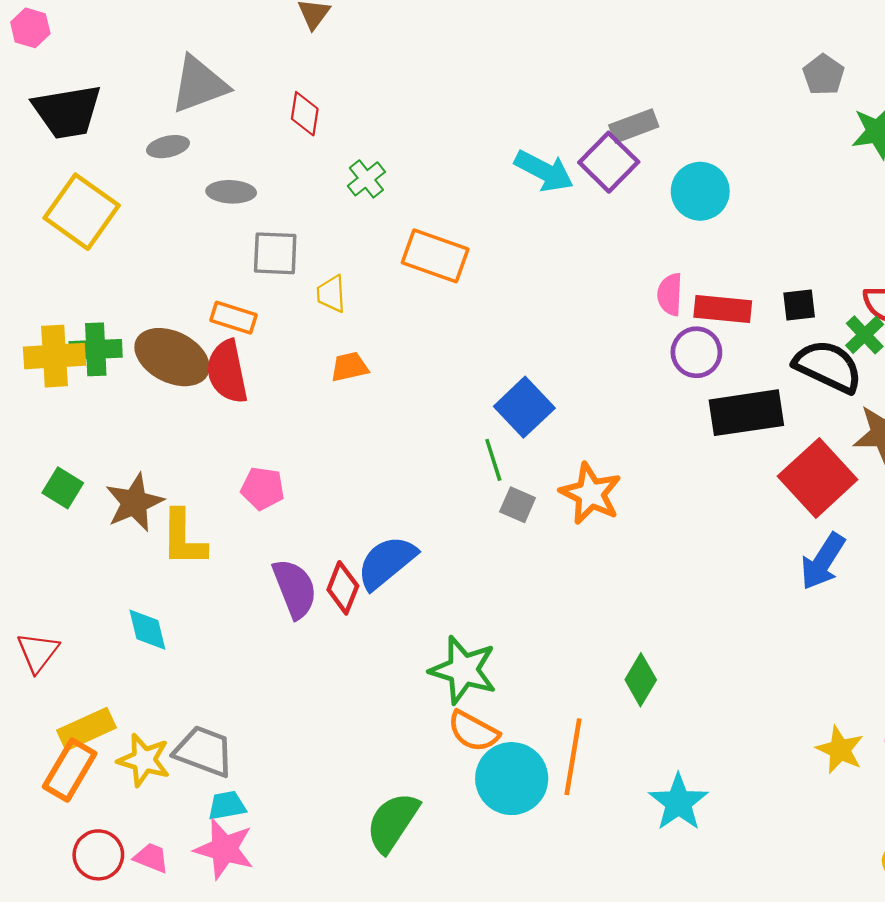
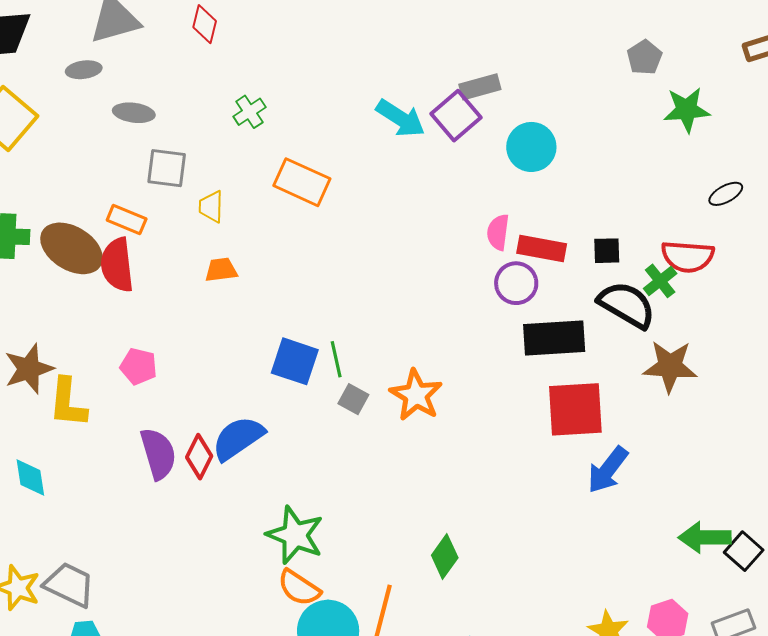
red diamond: (305, 114) -> (205, 24), moved
blue square: (524, 407) -> (295, 361), moved, turned -33
red square: (818, 478) -> (575, 409), moved, turned 34

